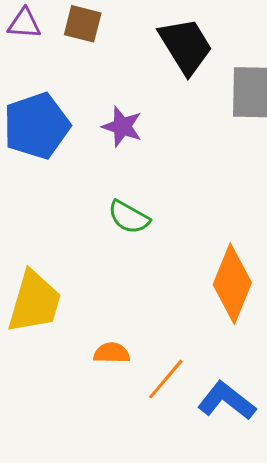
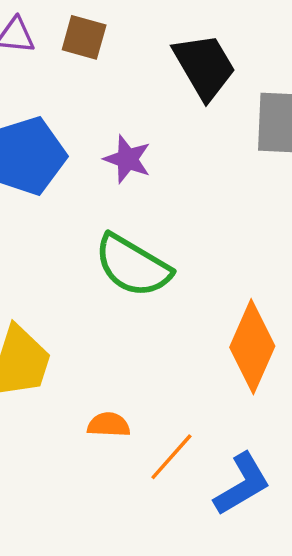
green semicircle: (129, 217) -> (133, 266), size x1.6
blue L-shape: (227, 401) -> (242, 484), turned 110

